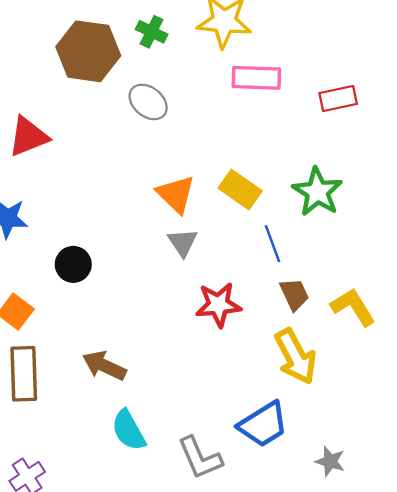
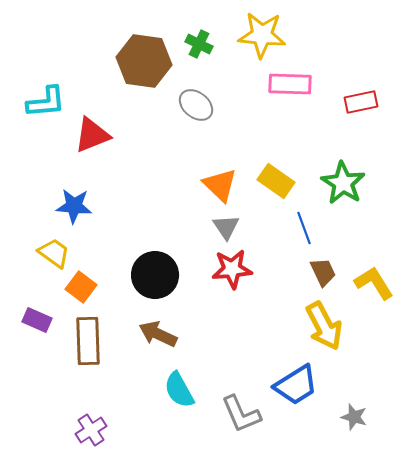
black circle: (73, 264) -> (155, 275), moved, size x1.5
red star: (218, 305) -> (232, 269), moved

